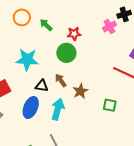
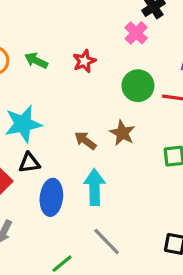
green circle: (66, 53) -> (138, 86), moved
black triangle: (42, 86) -> (29, 163), moved
brown star: (80, 91) -> (122, 133), moved

